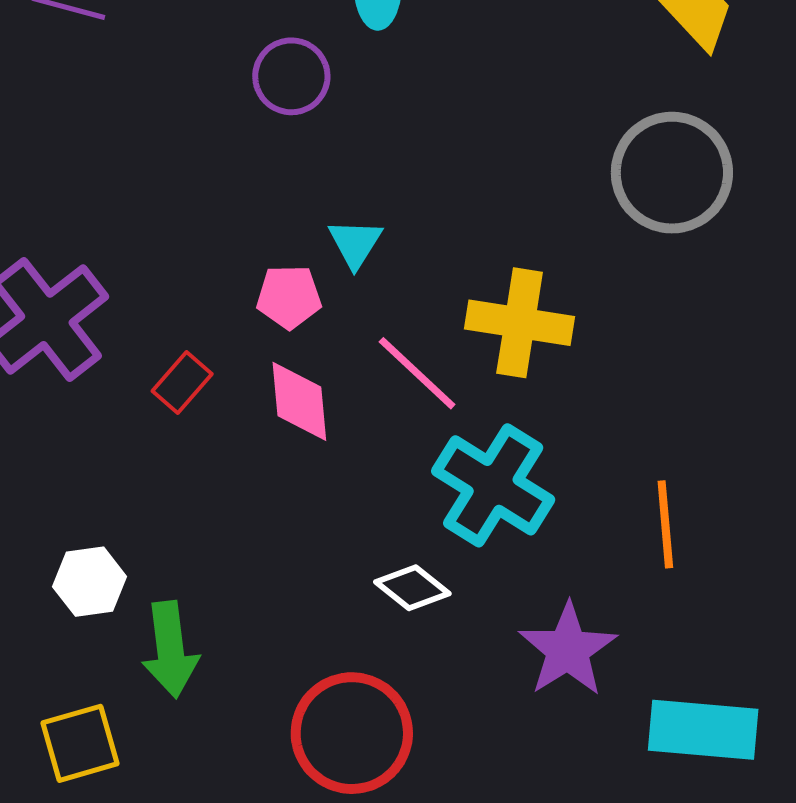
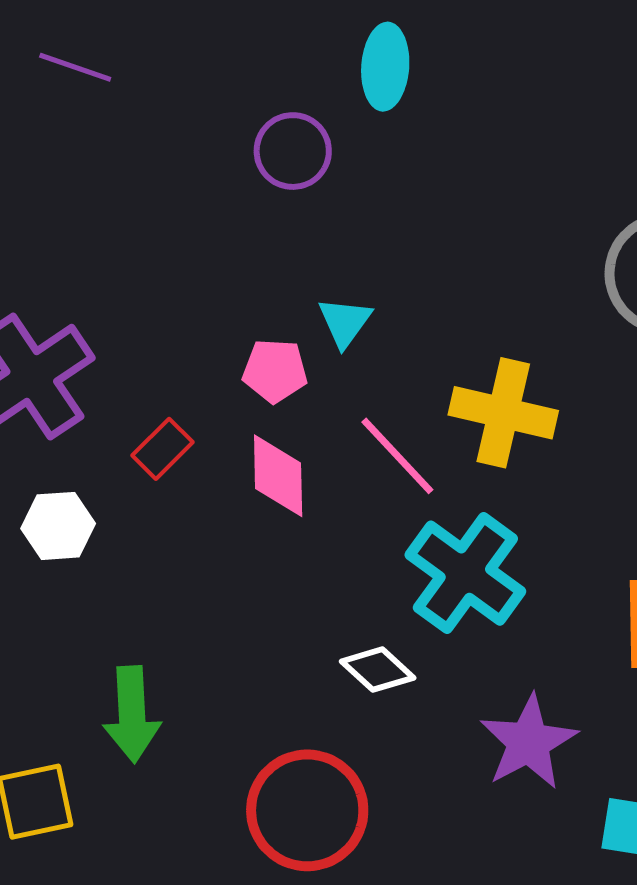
white hexagon: (90, 582) -> (58, 526), moved

